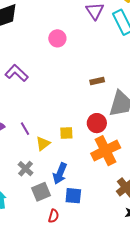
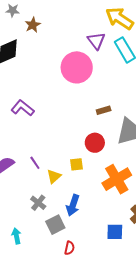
pink circle: (57, 38) -> (77, 67), moved, size x1.8
red circle: (97, 123) -> (95, 143), moved
blue square: (73, 196) -> (115, 232), moved

